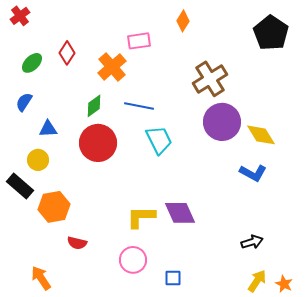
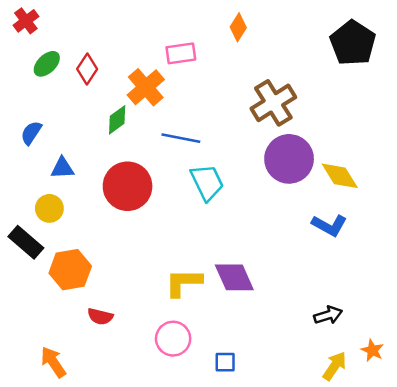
green ellipse: (32, 63) -> (47, 64), moved
green diamond: (94, 106) -> (117, 120), moved
orange star: (284, 284) -> (372, 350), moved

